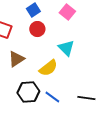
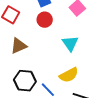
yellow semicircle: (48, 68) -> (69, 75), moved

